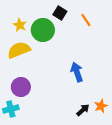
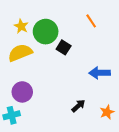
black square: (60, 13) -> (64, 47), moved
blue arrow: (77, 72) -> (100, 73), moved, turned -72
black arrow: (83, 110) -> (78, 106), moved

